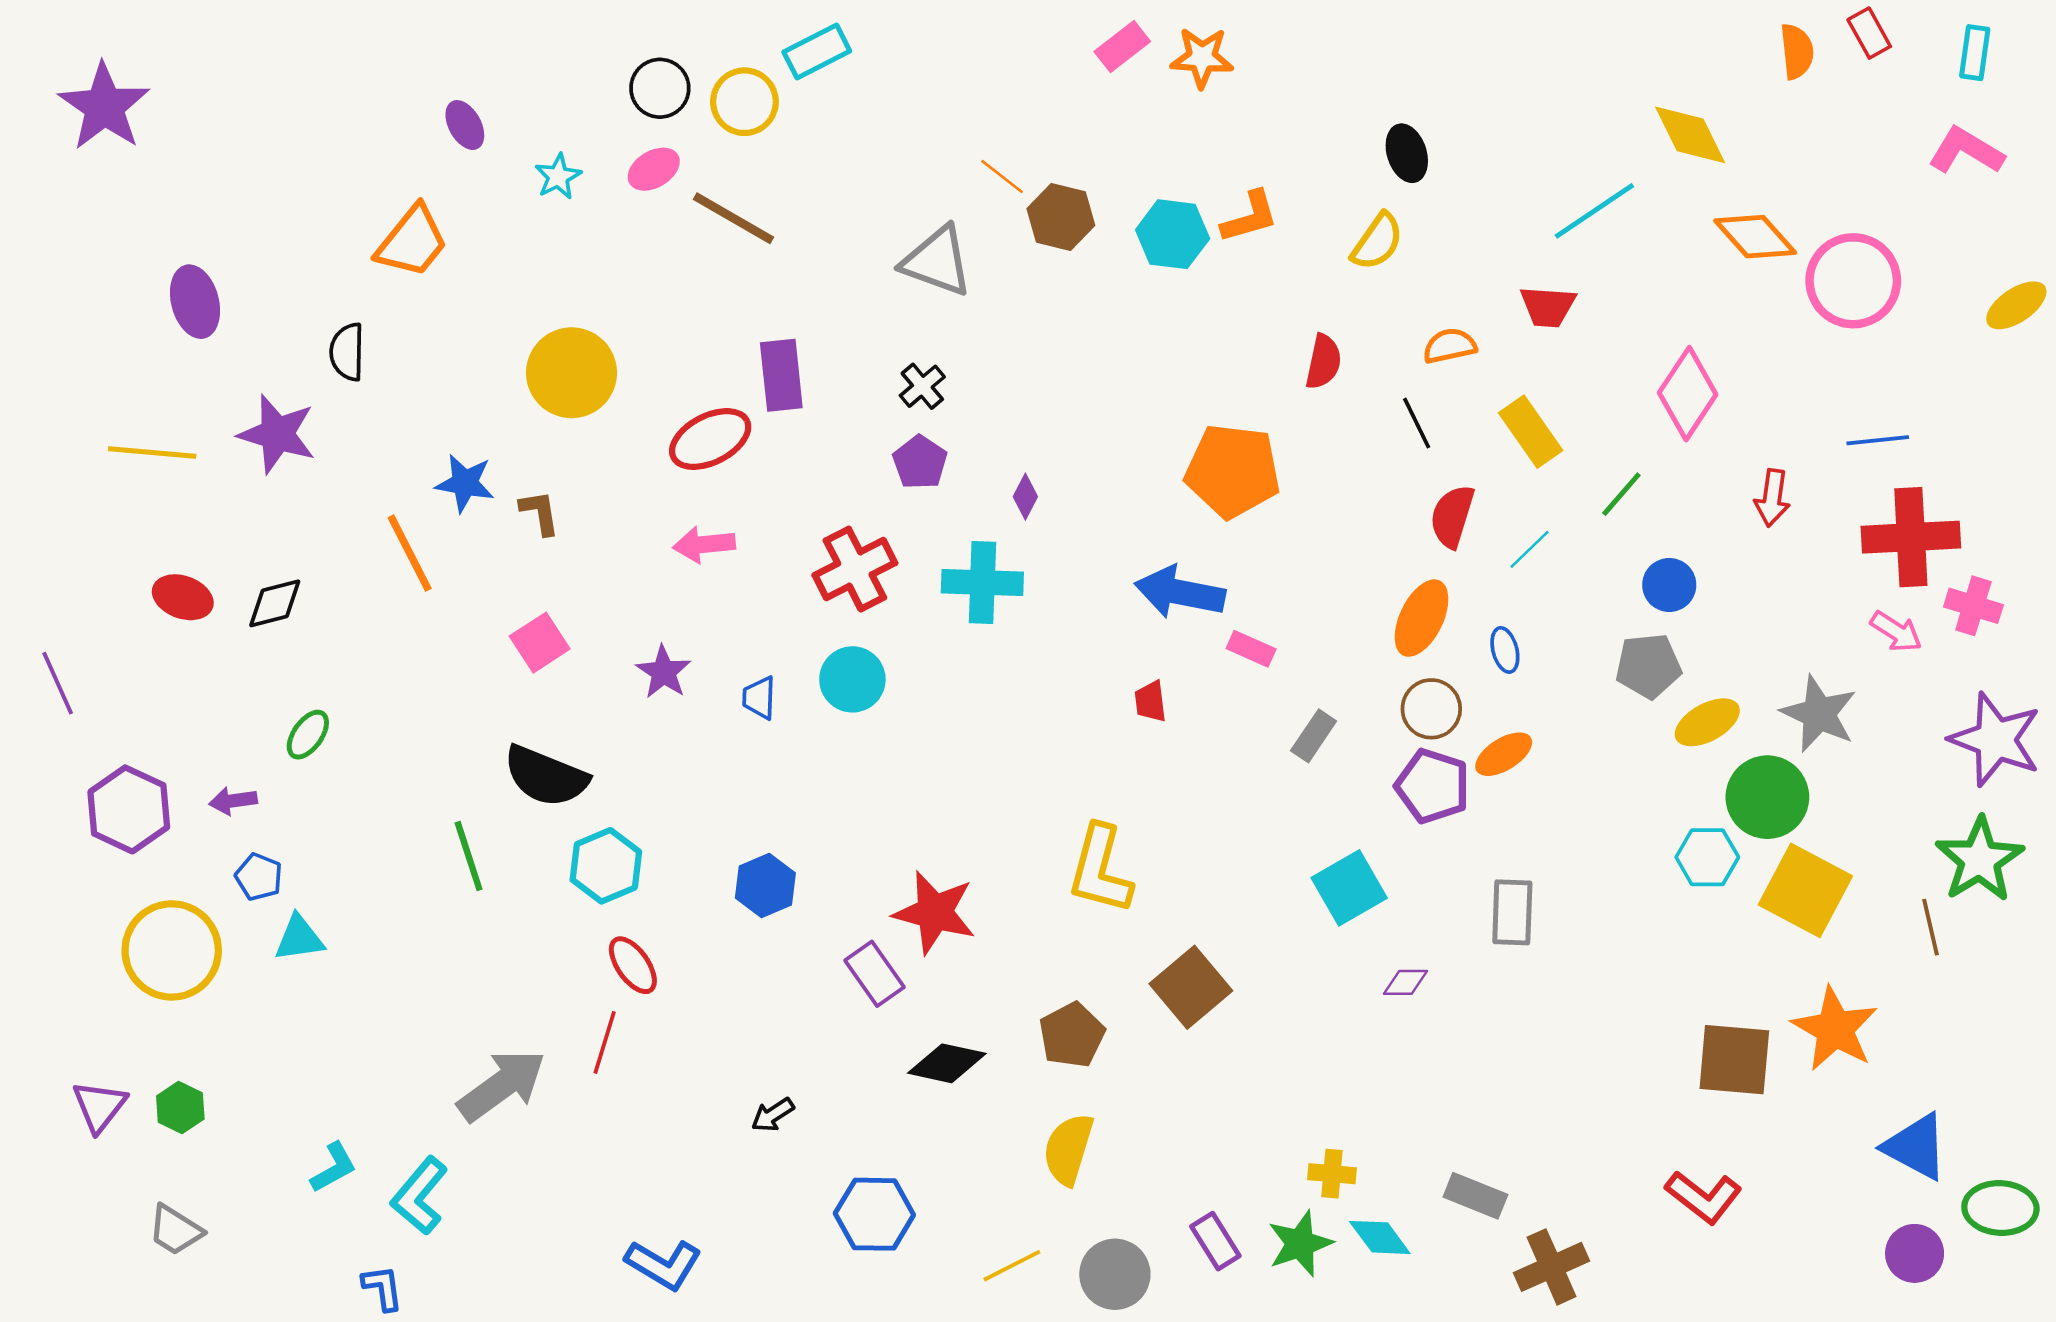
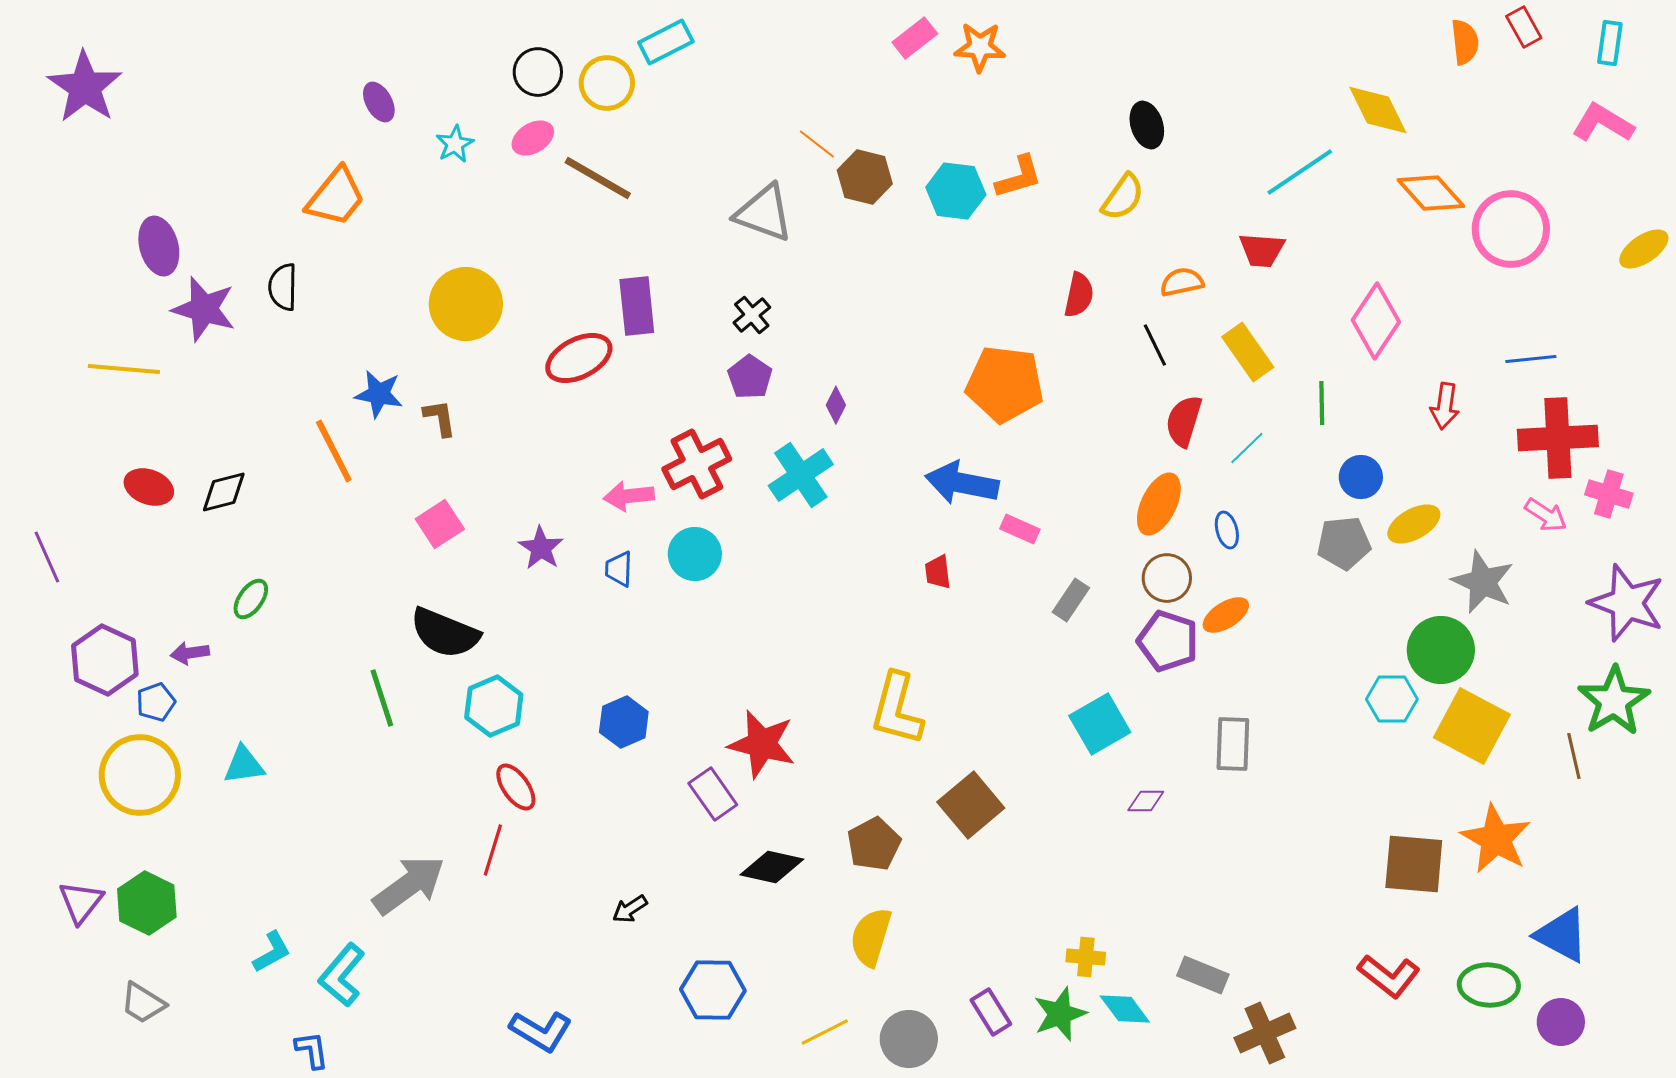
purple star: (277, 434) -> (204, 309), moved
green line: (1621, 494) -> (1322, 403), turned -42
pink arrow: (704, 544) -> (629, 496), moved
cyan cross: (982, 583) -> (801, 475), turned -36
yellow ellipse: (1707, 722) -> (1414, 524), moved
blue pentagon: (259, 877) -> (156, 702), moved, turned 30
green hexagon: (180, 1107) -> (147, 903), size x1.5
green ellipse: (2000, 1208) -> (1489, 985), moved

